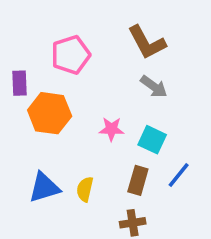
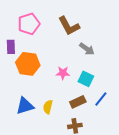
brown L-shape: (147, 42) -> (69, 26), moved
pink pentagon: (71, 55) -> (29, 24), moved
brown rectangle: (138, 180) -> (78, 102), turned 49

